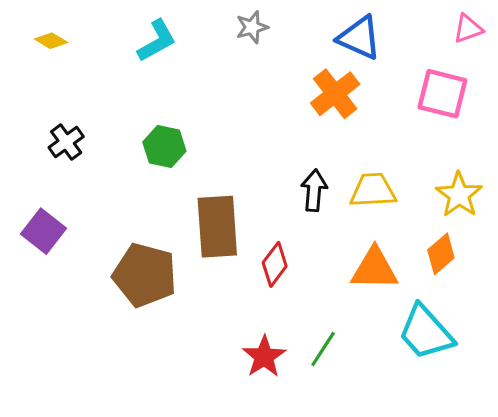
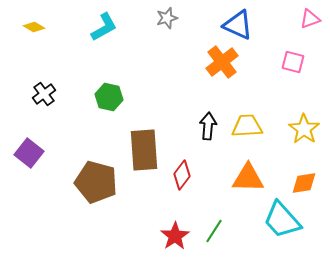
pink square: (442, 94) -> (293, 62), size x0.7
orange diamond: (441, 254) -> (304, 183), moved, turned 32

